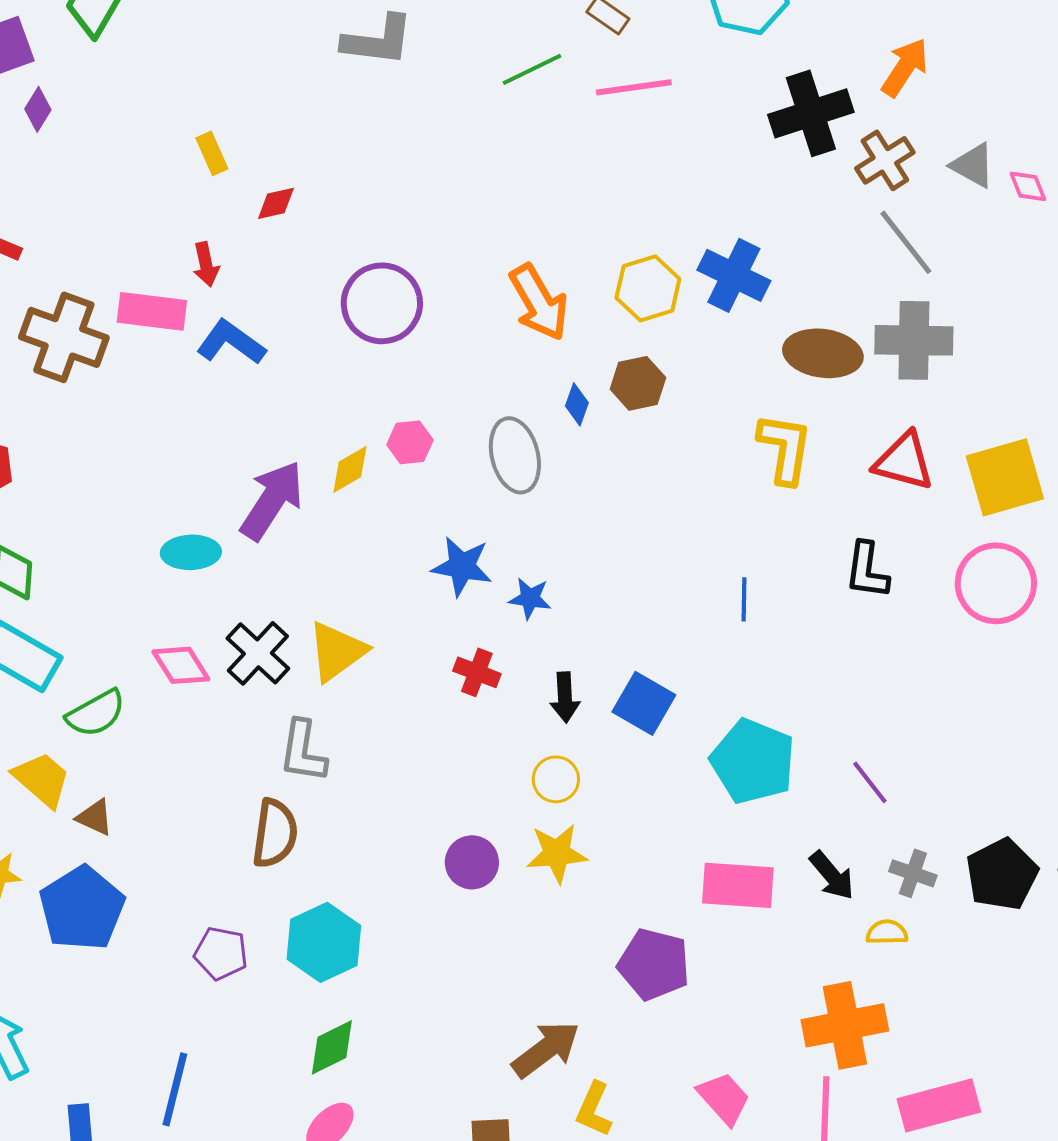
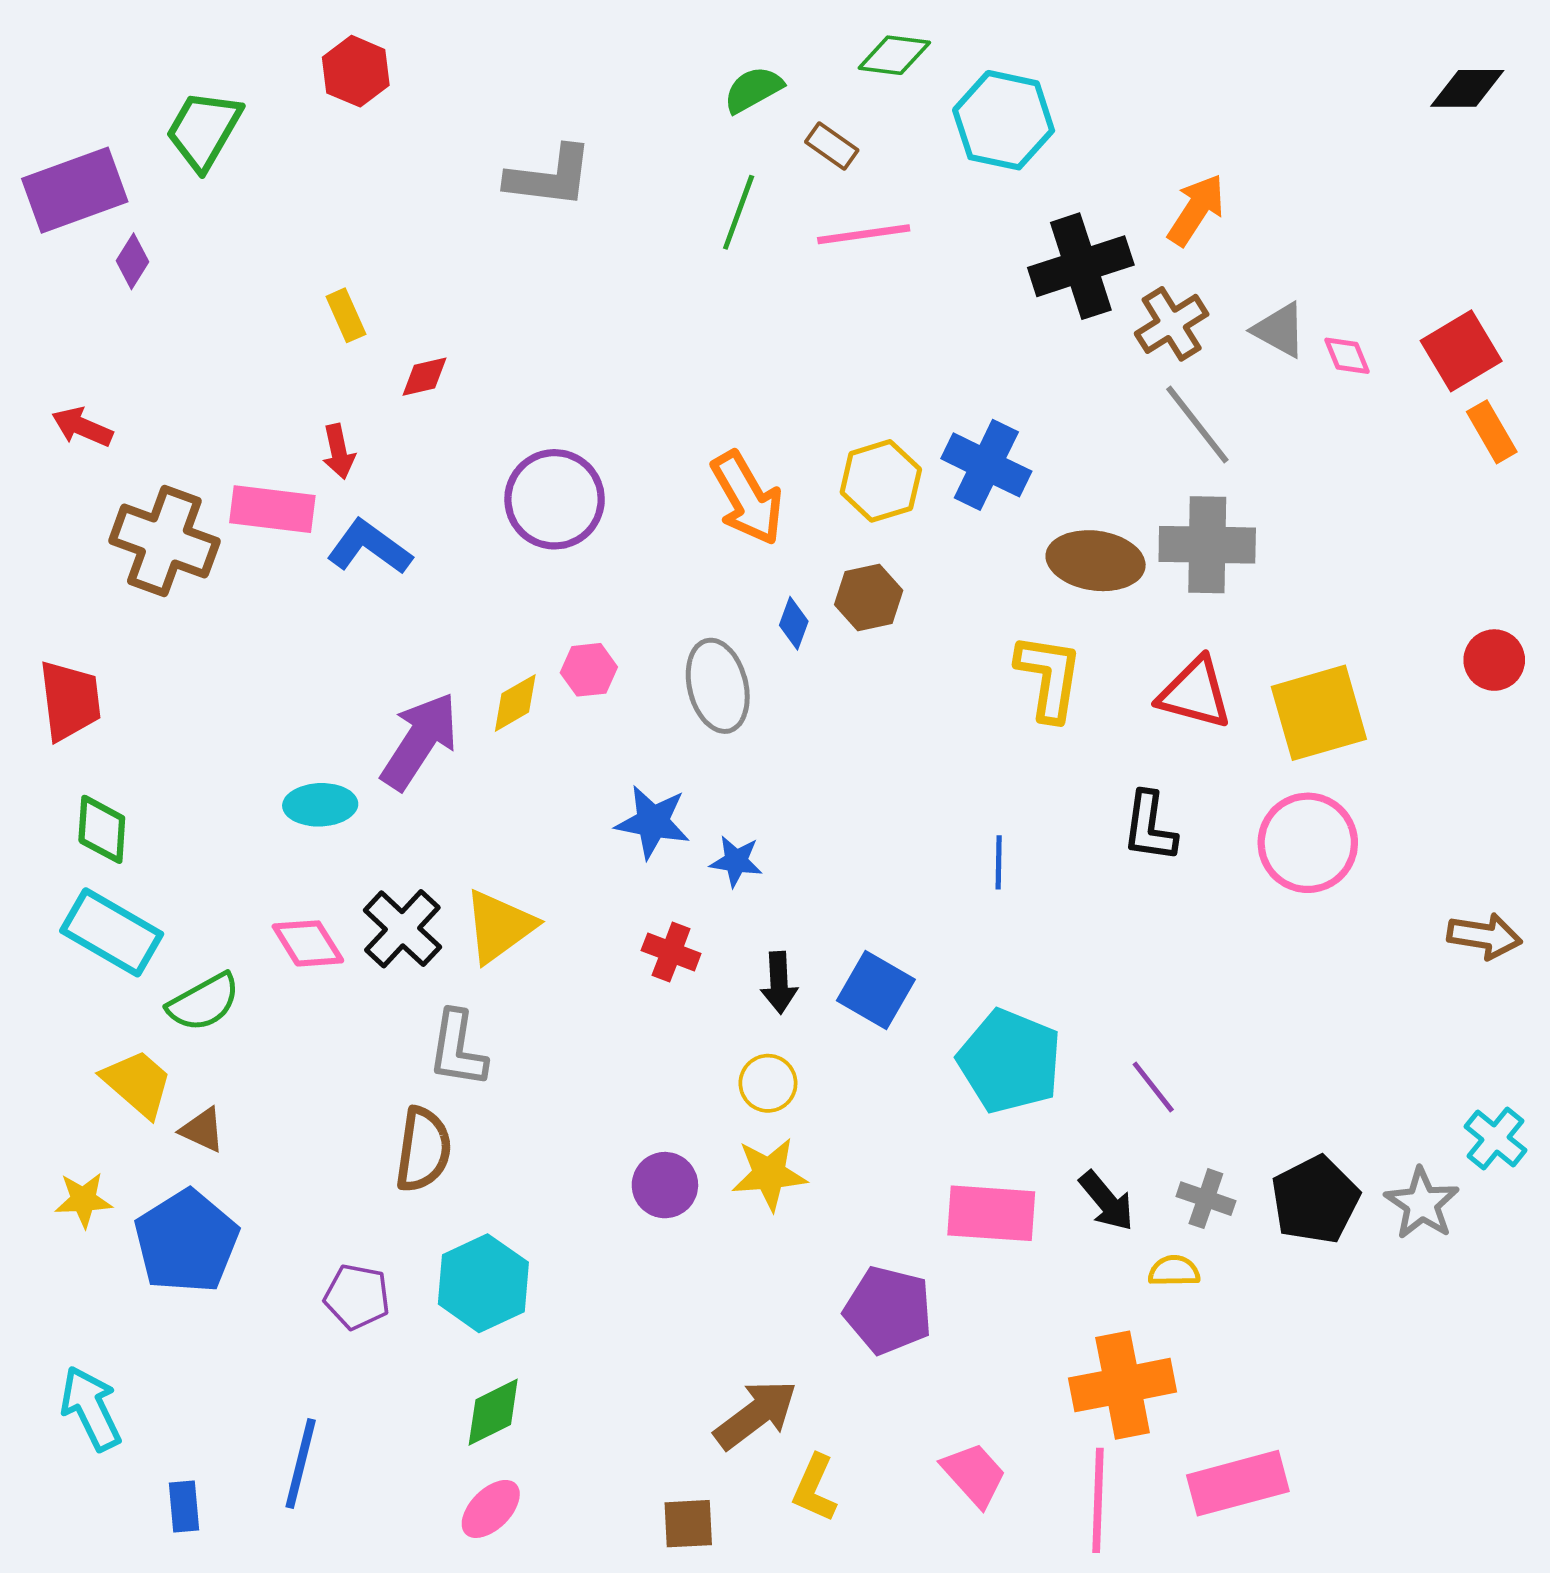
green line: (532, 69) -> (739, 212), turned -44

